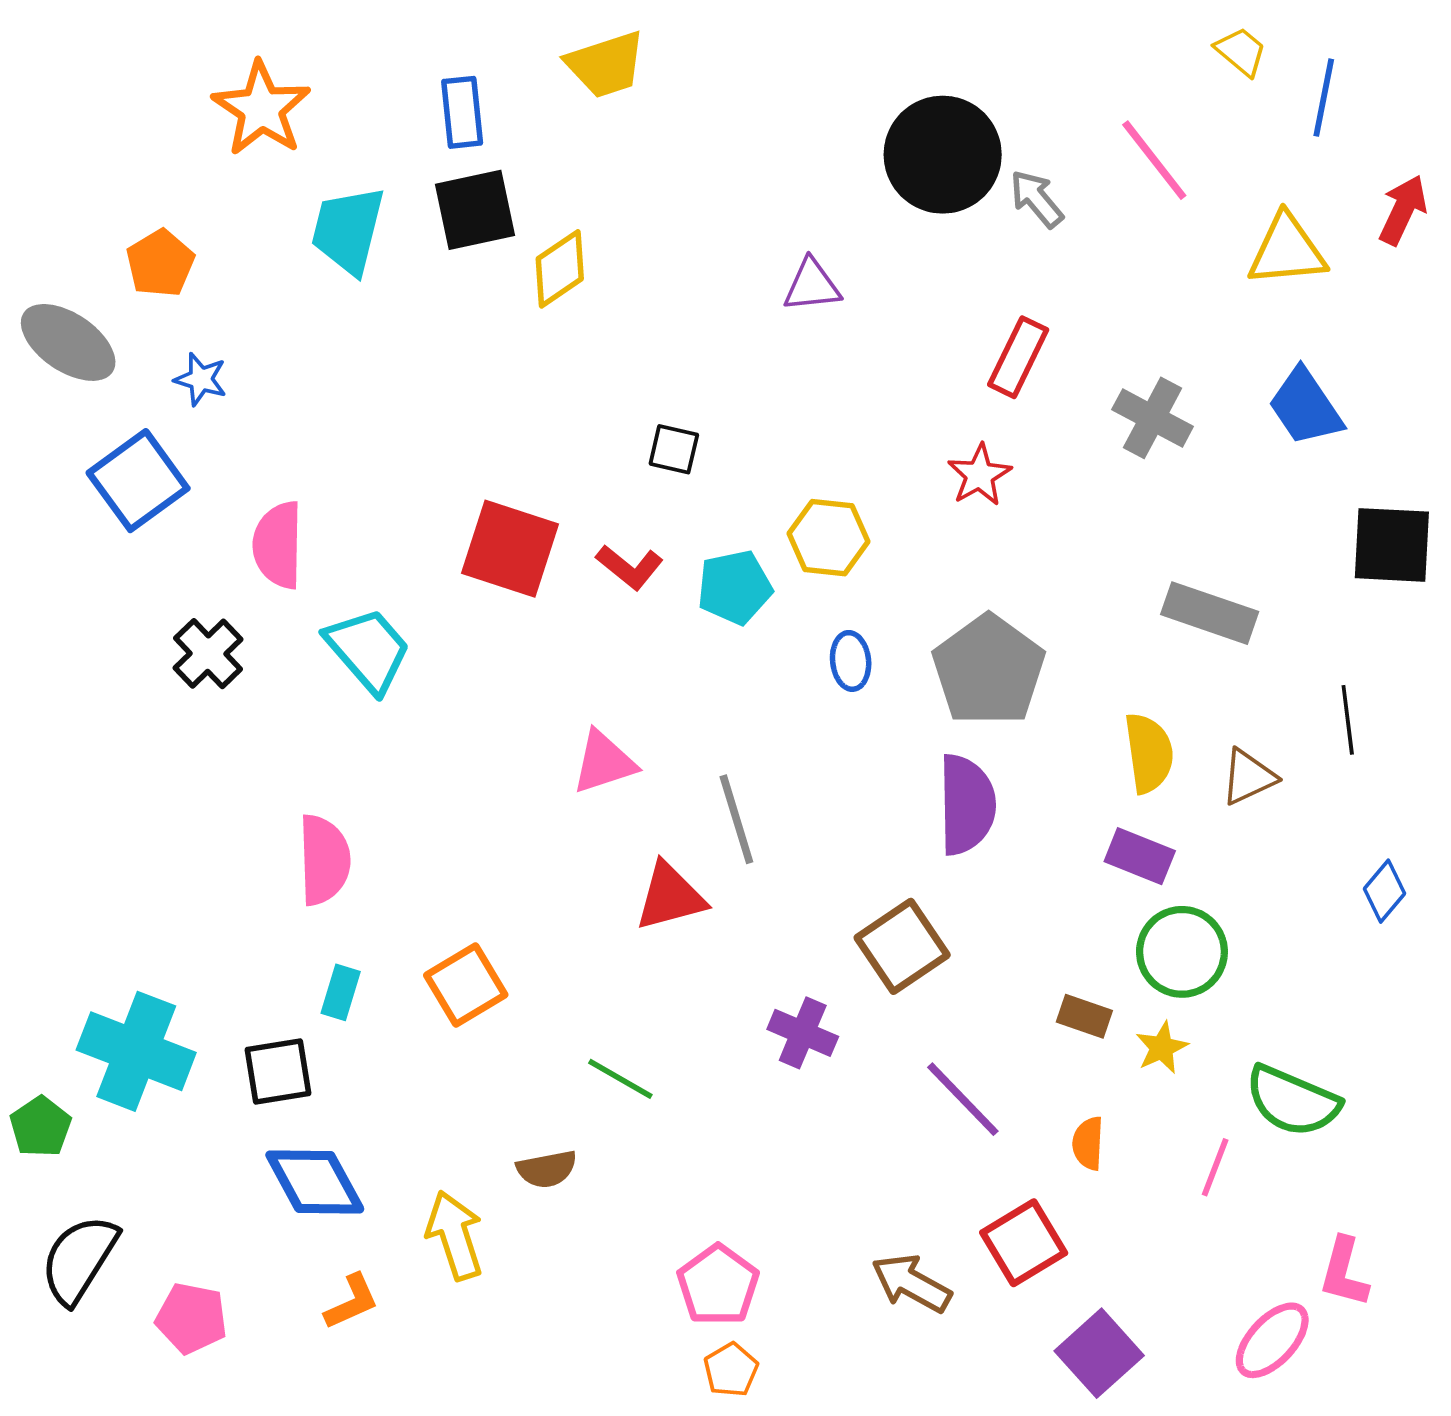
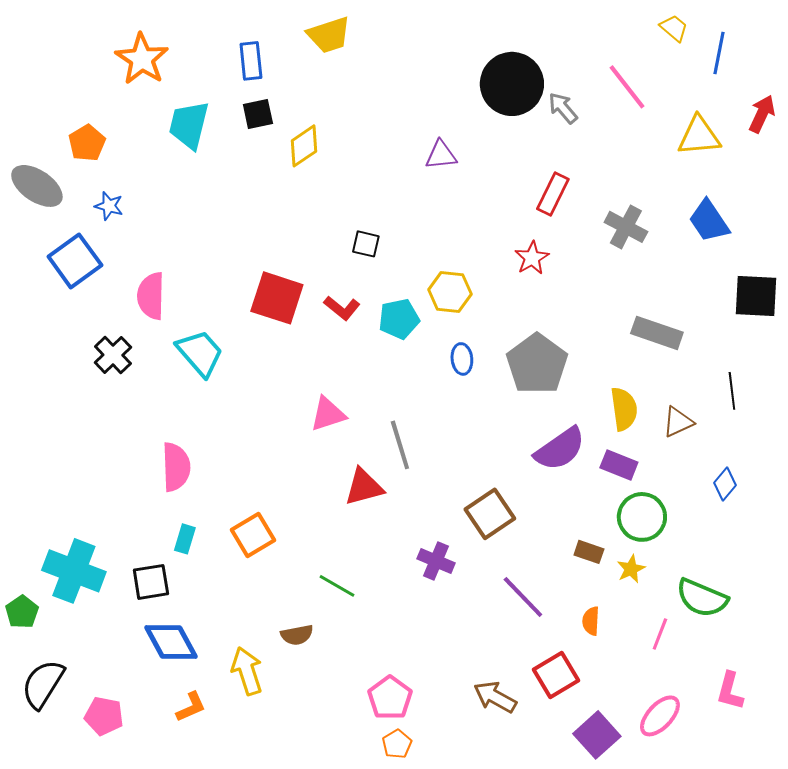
black square: (475, 210) -> (258, 114), size x0.7
purple semicircle: (967, 805) -> (560, 449), moved, turned 56
blue diamond: (1385, 891) -> (725, 484), moved
pink ellipse: (1272, 1340) -> (660, 716), moved

